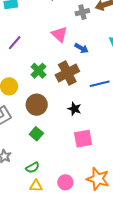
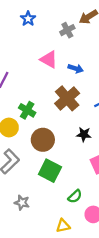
green cross: (38, 71) -> (27, 110), moved
green square: (36, 134) -> (50, 171), size x1.5
green semicircle: (32, 168) -> (75, 196), moved

